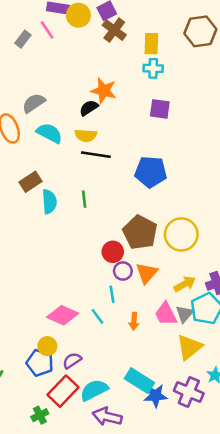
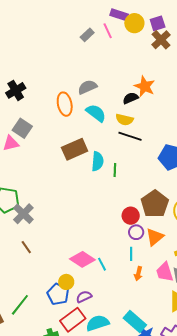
brown rectangle: (31, 182) -> (75, 149), size x1.4
cyan semicircle: (49, 202) -> (98, 161), moved
cyan line: (112, 294) -> (131, 254), moved
cyan line: (97, 316) -> (102, 264), moved

